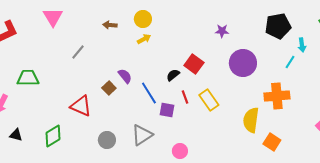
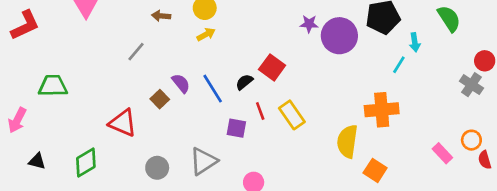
gray line: (78, 52) -> (136, 52), moved
purple circle: (243, 63) -> (339, 36), moved
blue line: (149, 93) -> (213, 89), moved

